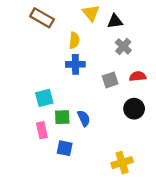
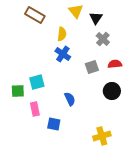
black triangle: (115, 21) -> (96, 18), turned -48
blue cross: (75, 64) -> (63, 54), turned 35
green square: (62, 117) -> (18, 91), moved

